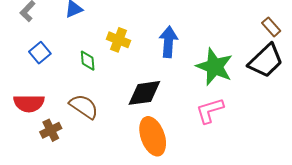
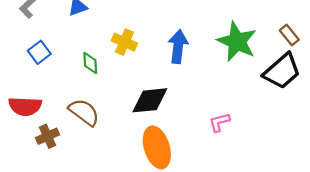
green star: (214, 67) -> (237, 42), moved
pink L-shape: (210, 111) -> (219, 122), size x0.7

